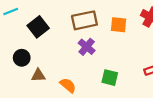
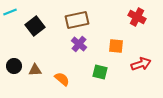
orange square: (119, 25) -> (116, 46), moved
black circle: (22, 58) -> (14, 66), moved

